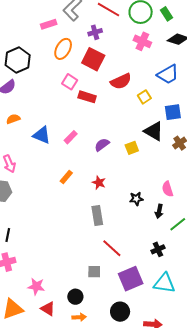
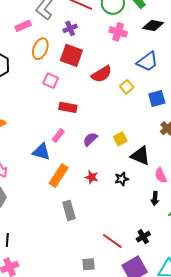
red rectangle: (87, 97) -> (68, 107), moved
black triangle: (154, 131) -> (140, 156), moved
blue triangle: (42, 135) -> (41, 152), moved
orange rectangle: (66, 177) -> (59, 176), size x1.6
black star: (136, 199) -> (122, 179), moved
gray rectangle: (97, 216) -> (69, 210), moved
black cross: (158, 249) -> (143, 237), moved
gray square: (94, 272) -> (89, 264), moved

